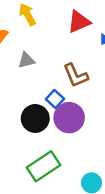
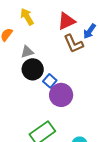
brown L-shape: (76, 75) -> (74, 44), moved
black circle: (35, 118) -> (33, 69), moved

